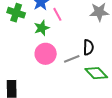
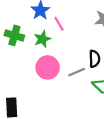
green cross: (16, 13) -> (14, 35), moved

